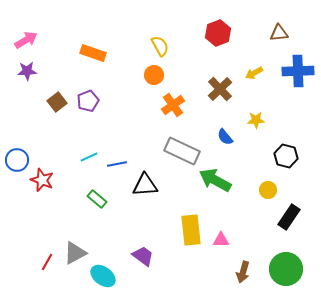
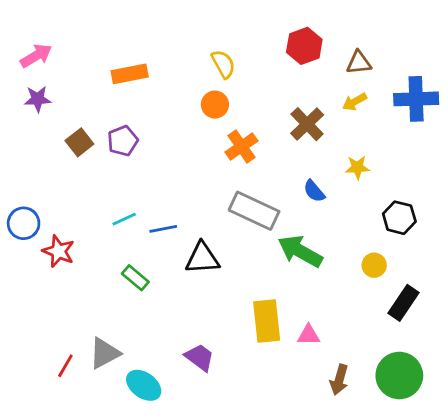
brown triangle: (279, 33) -> (359, 63), moved
orange rectangle: (93, 53) -> (130, 74), turned -30

